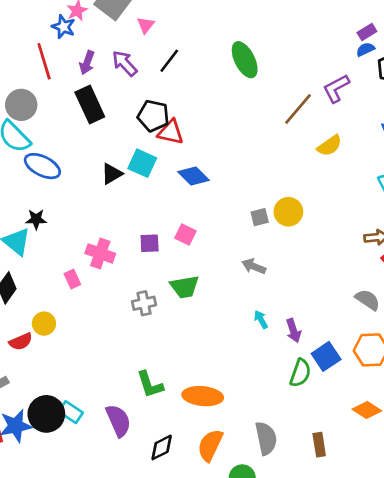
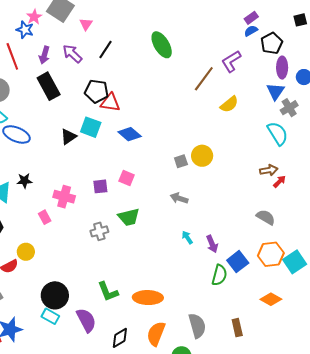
black star: (36, 219) -> (24, 181), moved
black circle: (46, 414) -> (55, 295), moved

